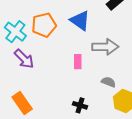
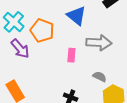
orange pentagon: (44, 25) -> (42, 31), moved, turned 30

